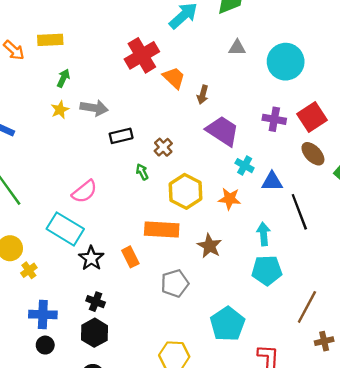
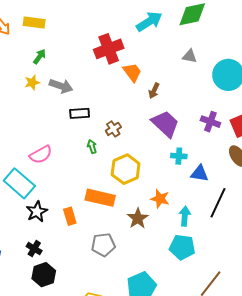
cyan cross: (245, 166) -> (179, 156), turned -35
orange star: (230, 199) -> (160, 199), moved
black line: (299, 212) -> (218, 203), turned 36
black hexagon: (94, 333) -> (44, 275), moved

